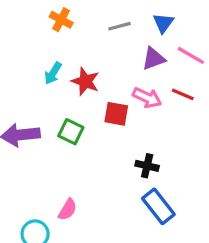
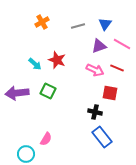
orange cross: (61, 20) -> (42, 22), turned 32
cyan arrow: (53, 73) -> (35, 64), moved, turned -80
red square: (116, 114) -> (110, 93), moved

